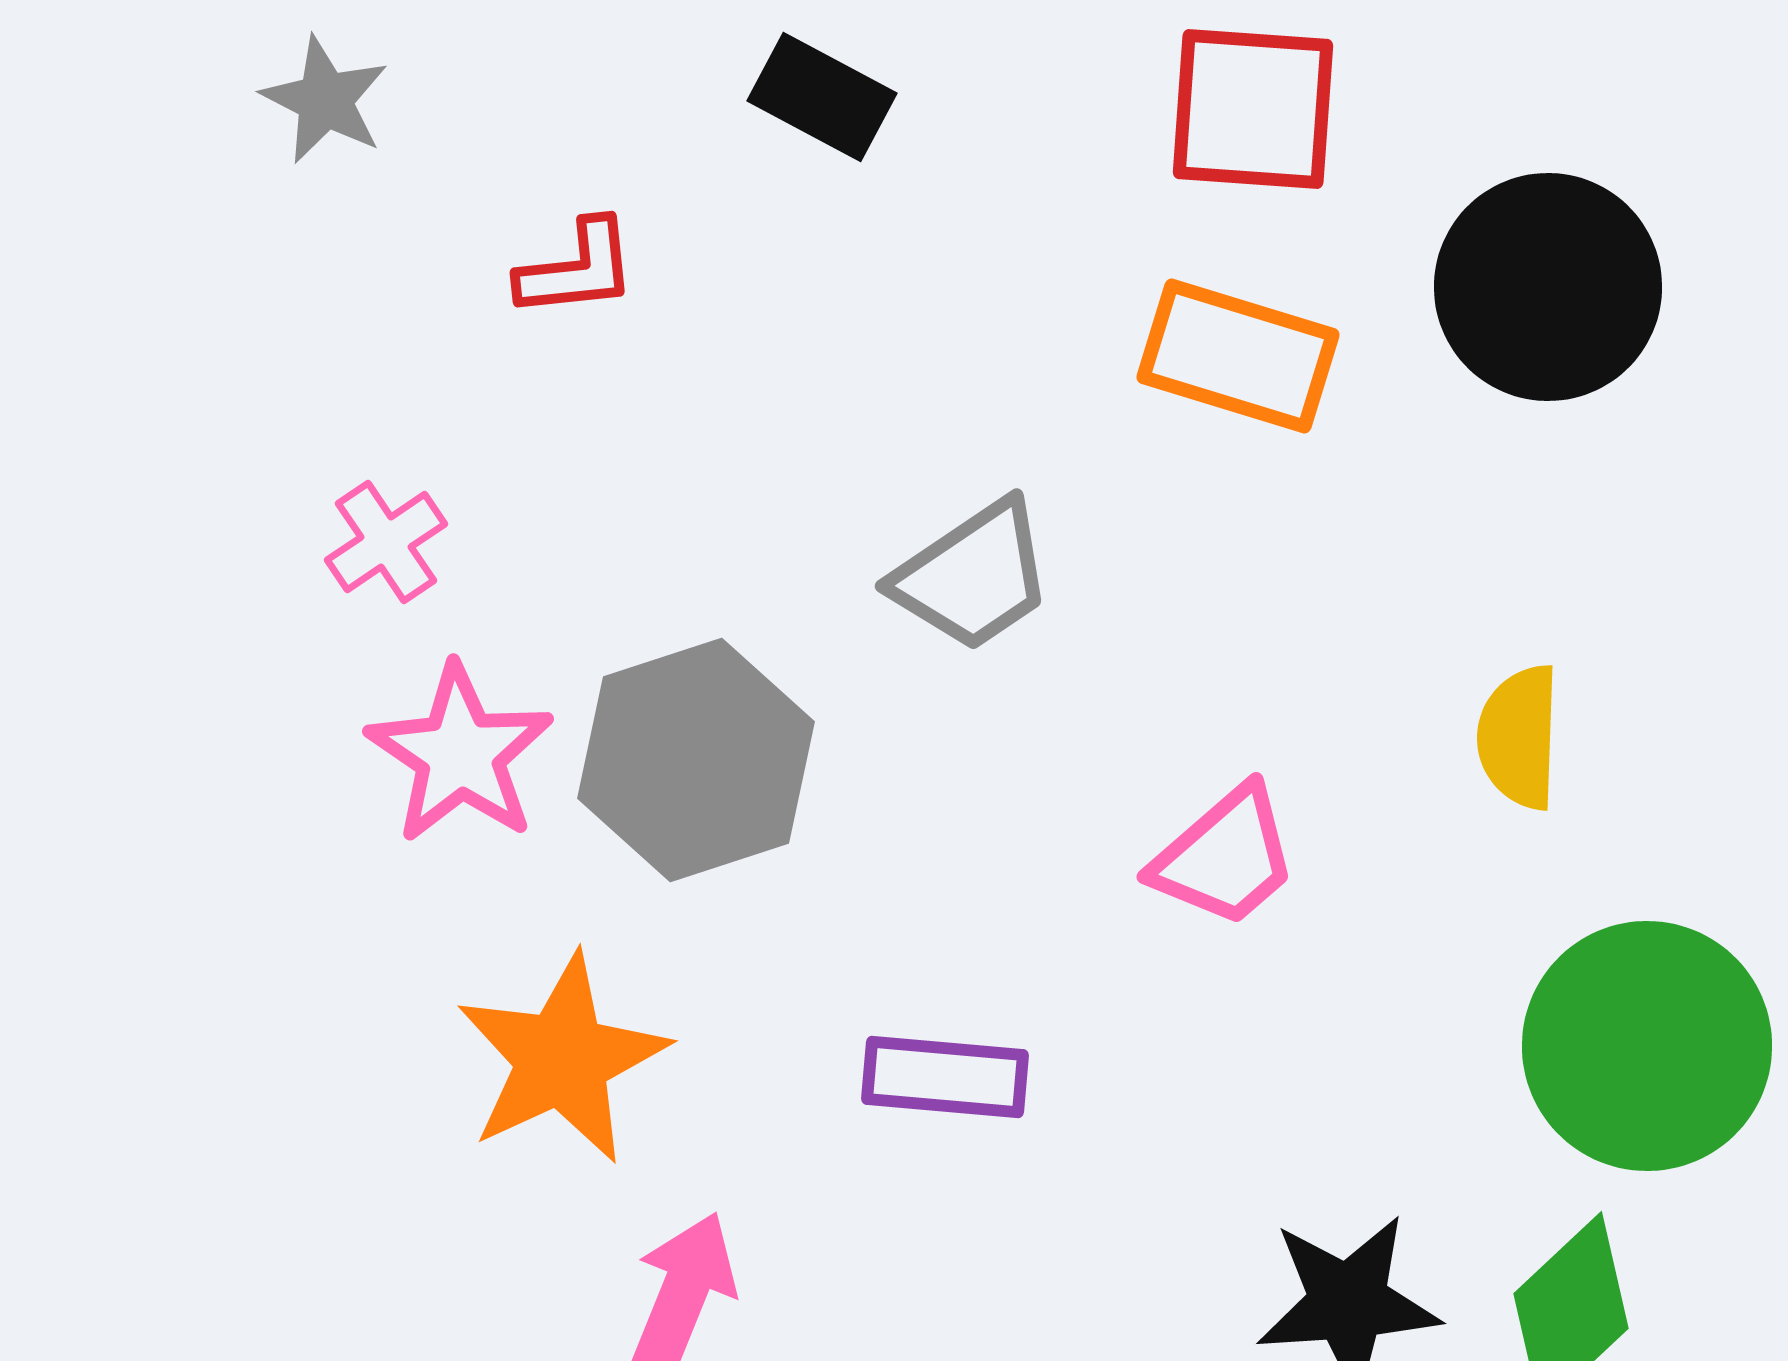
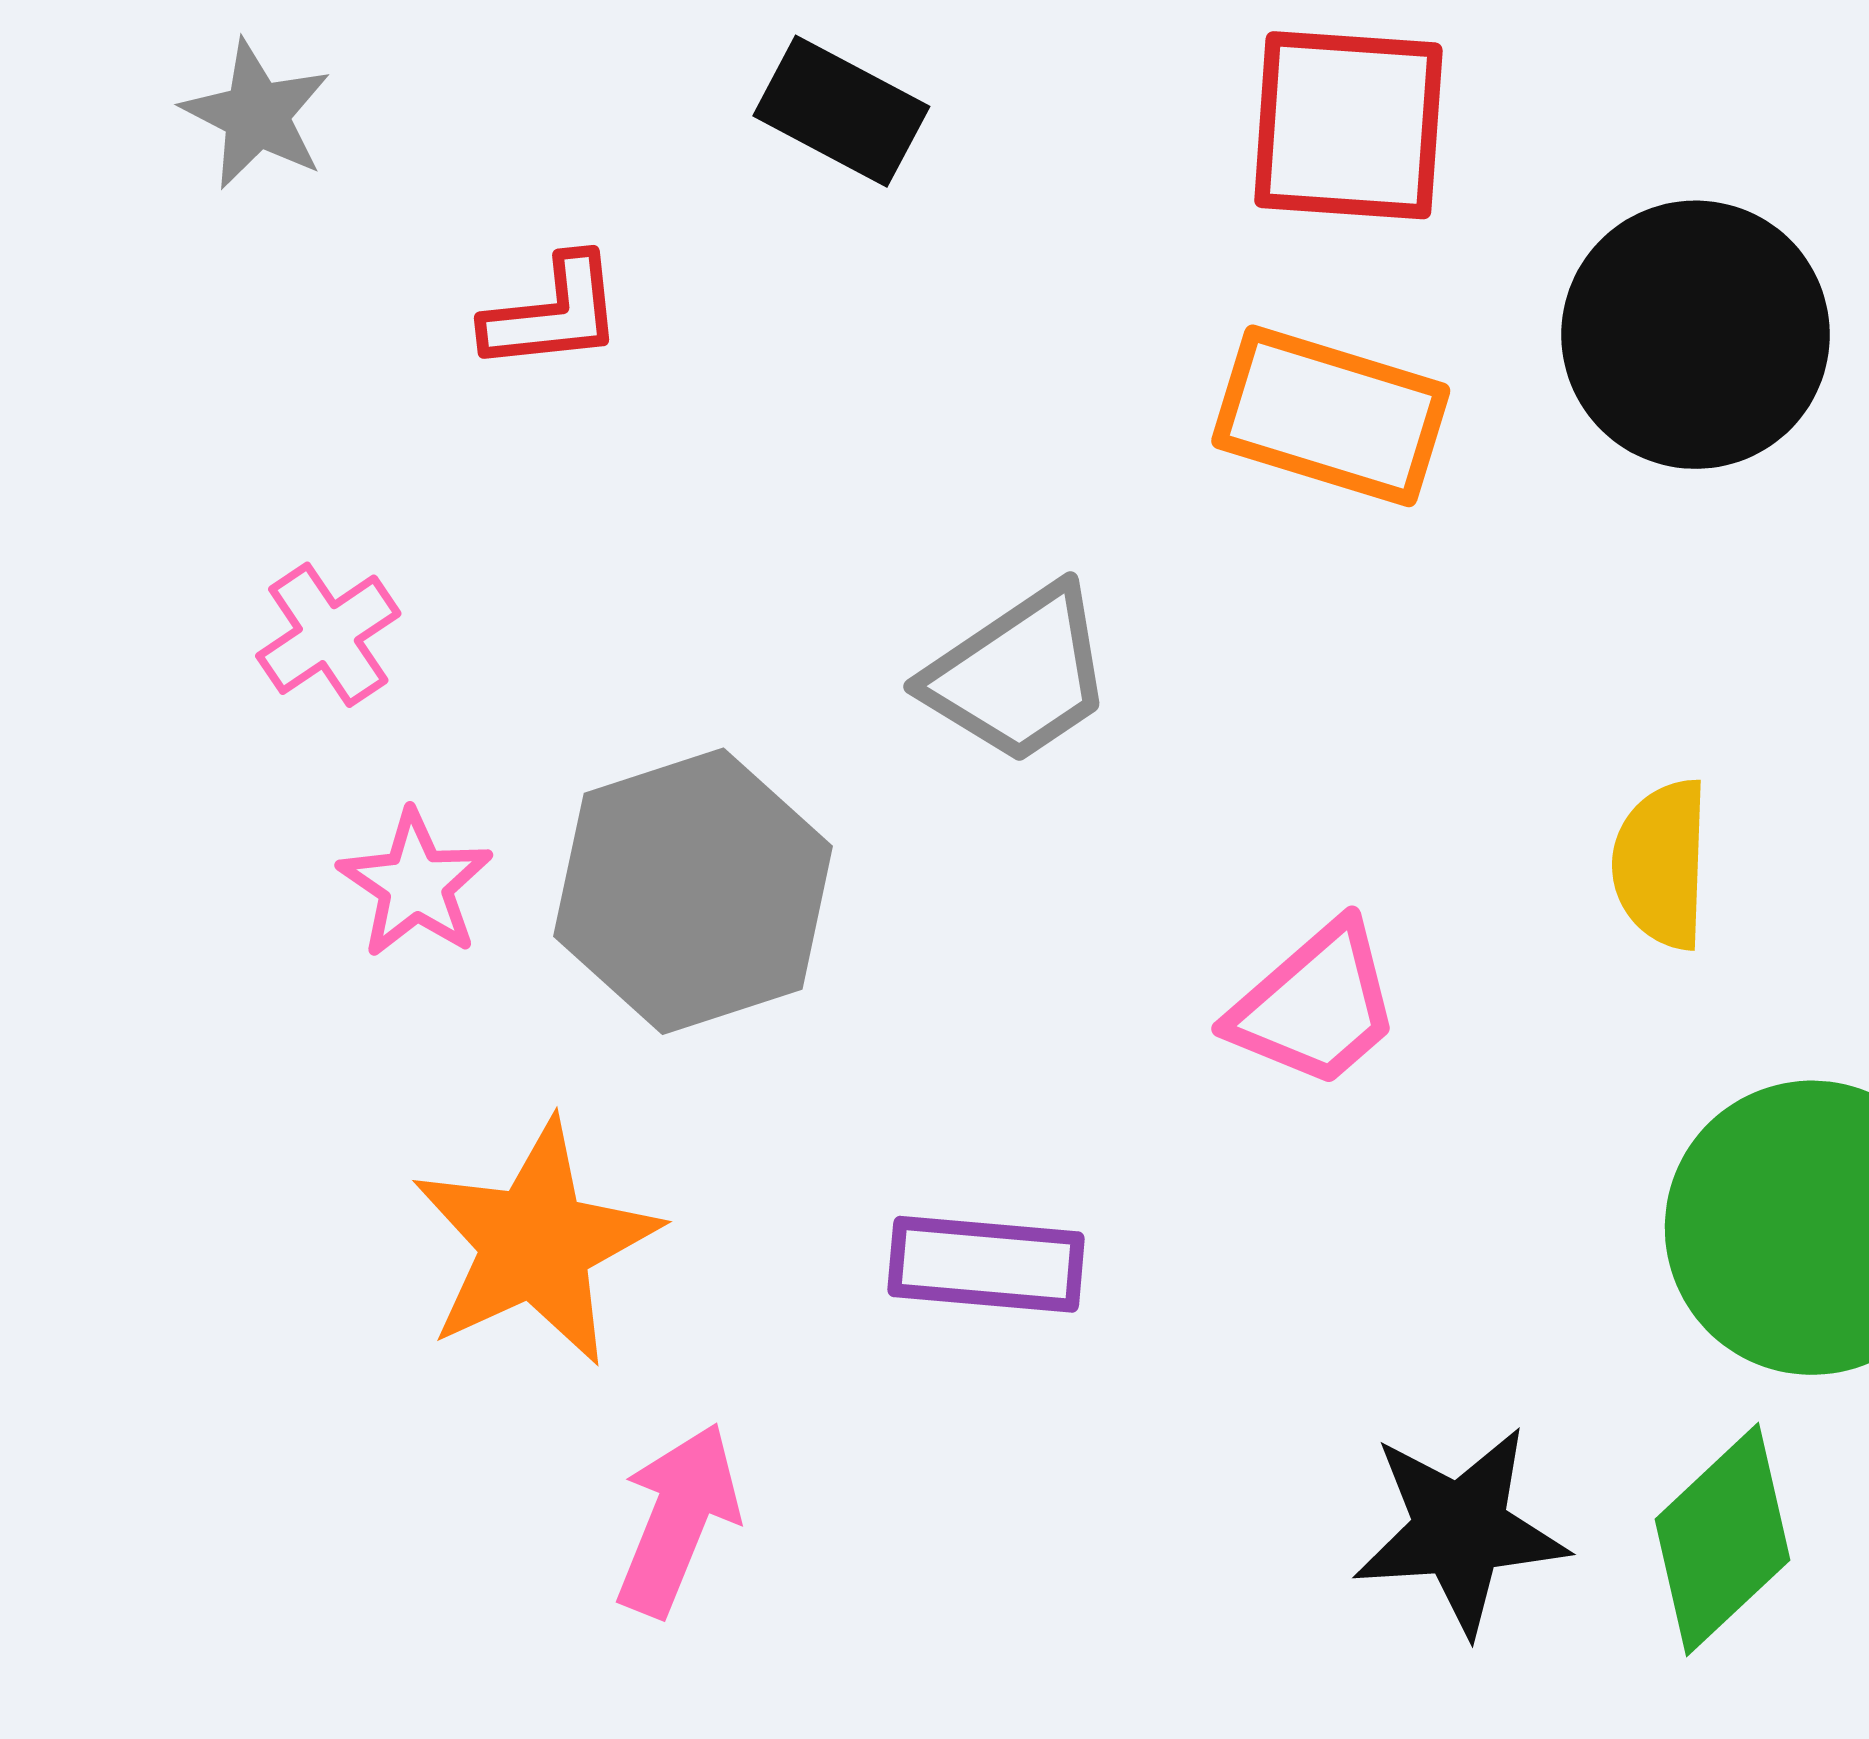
pink star: (460, 754) -> (415, 884), size x0.7

